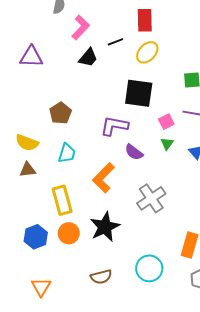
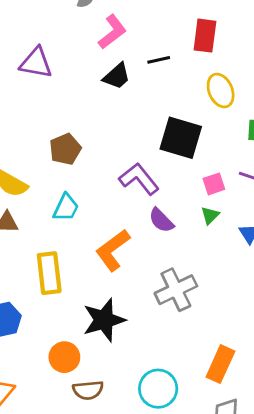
yellow ellipse: (147, 52) -> (221, 91), moved, turned -75
purple L-shape: (114, 126) -> (139, 179), turned 32
orange circle: (69, 233) -> (64, 357), moved

